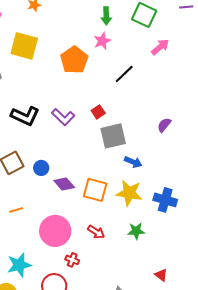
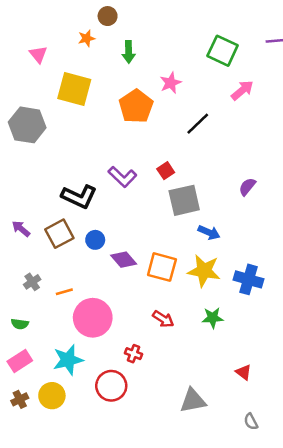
green arrow: (106, 16) -> (129, 52), moved
black L-shape: (25, 116) -> (79, 197), moved
pink circle: (55, 231) -> (93, 318), moved

